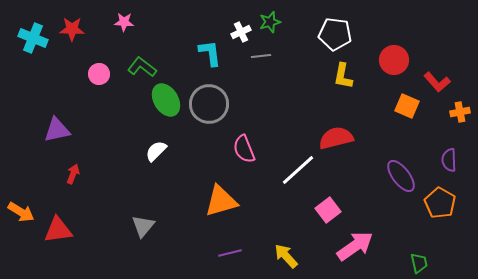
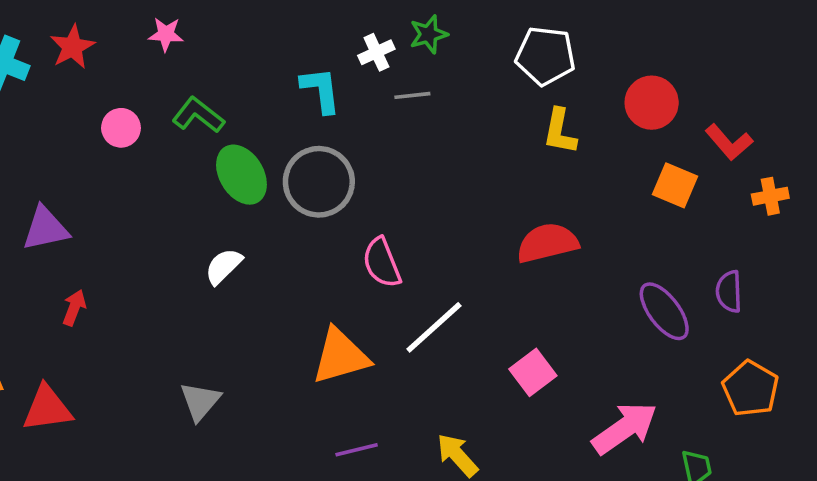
red star: (72, 29) -> (72, 47), turned -30
purple semicircle: (449, 160) -> (729, 291), moved
white line: (298, 170) -> (434, 327), moved
orange pentagon: (440, 203) -> (751, 389), moved
pink arrow: (355, 246) -> (625, 428), moved

